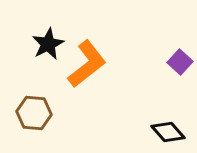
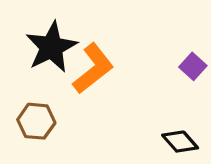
black star: (48, 44) -> (51, 47), size x1.5

